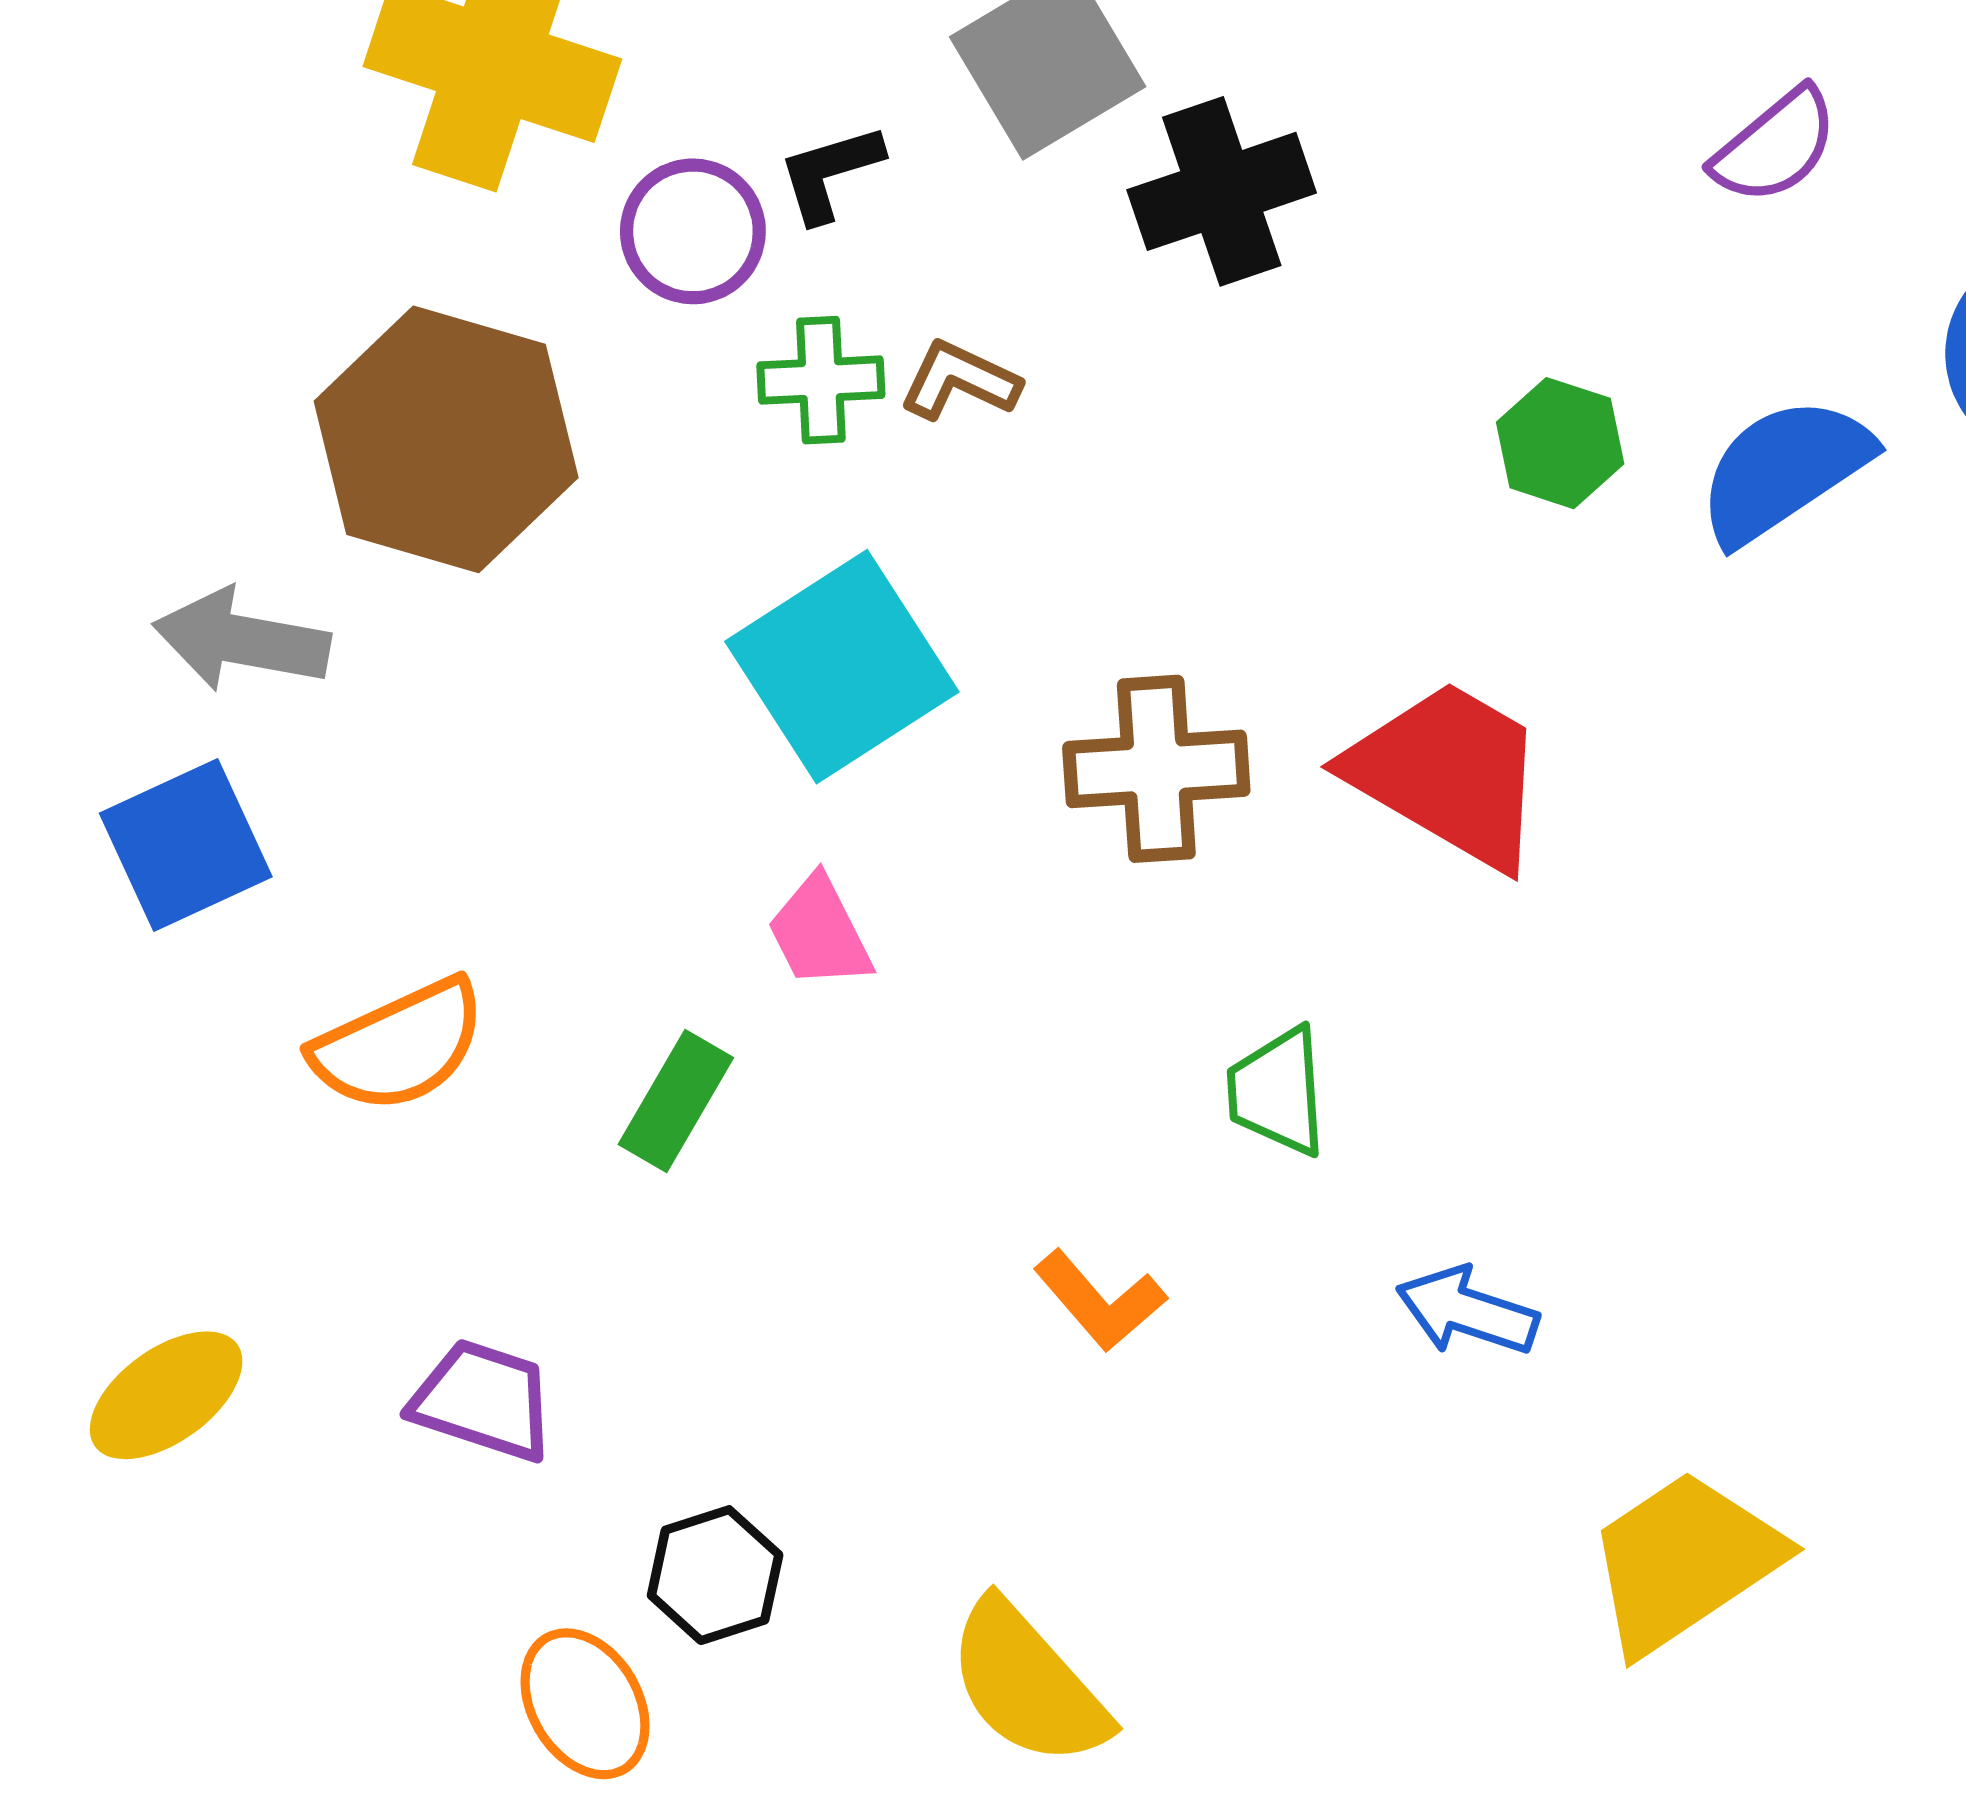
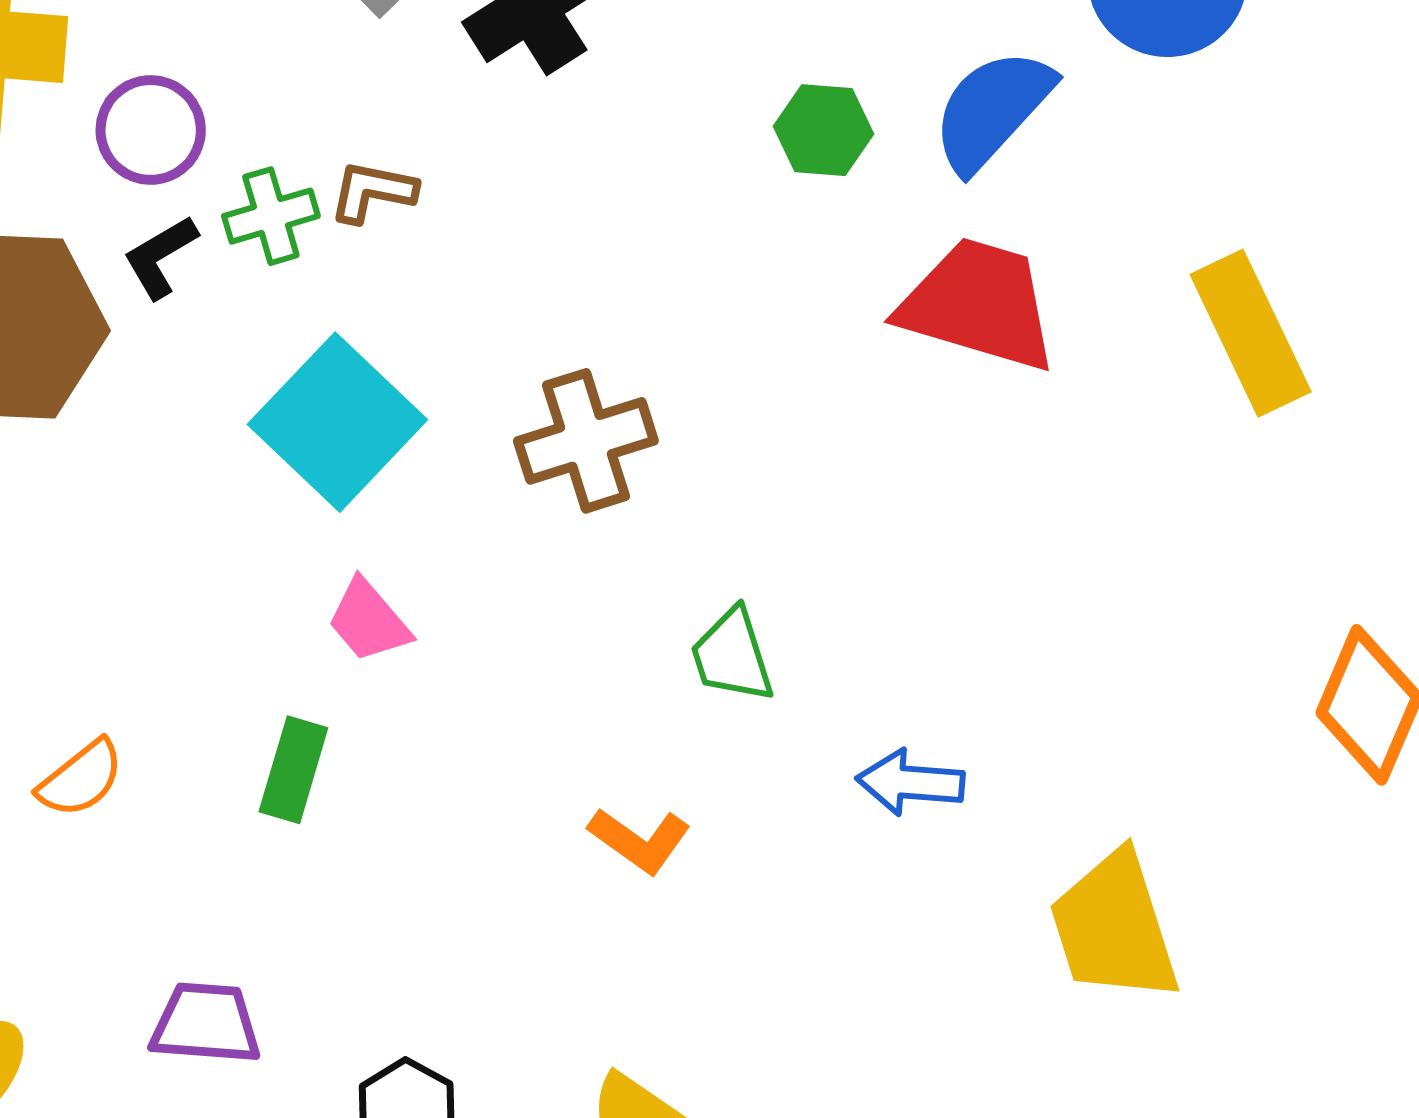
black L-shape: (830, 173) -> (160, 257), moved
red trapezoid: (1448, 774) -> (979, 304), moved
orange semicircle: (399, 1046) -> (81, 779), size x0.7
yellow trapezoid: (1684, 1562) -> (1114, 927), turned -60

